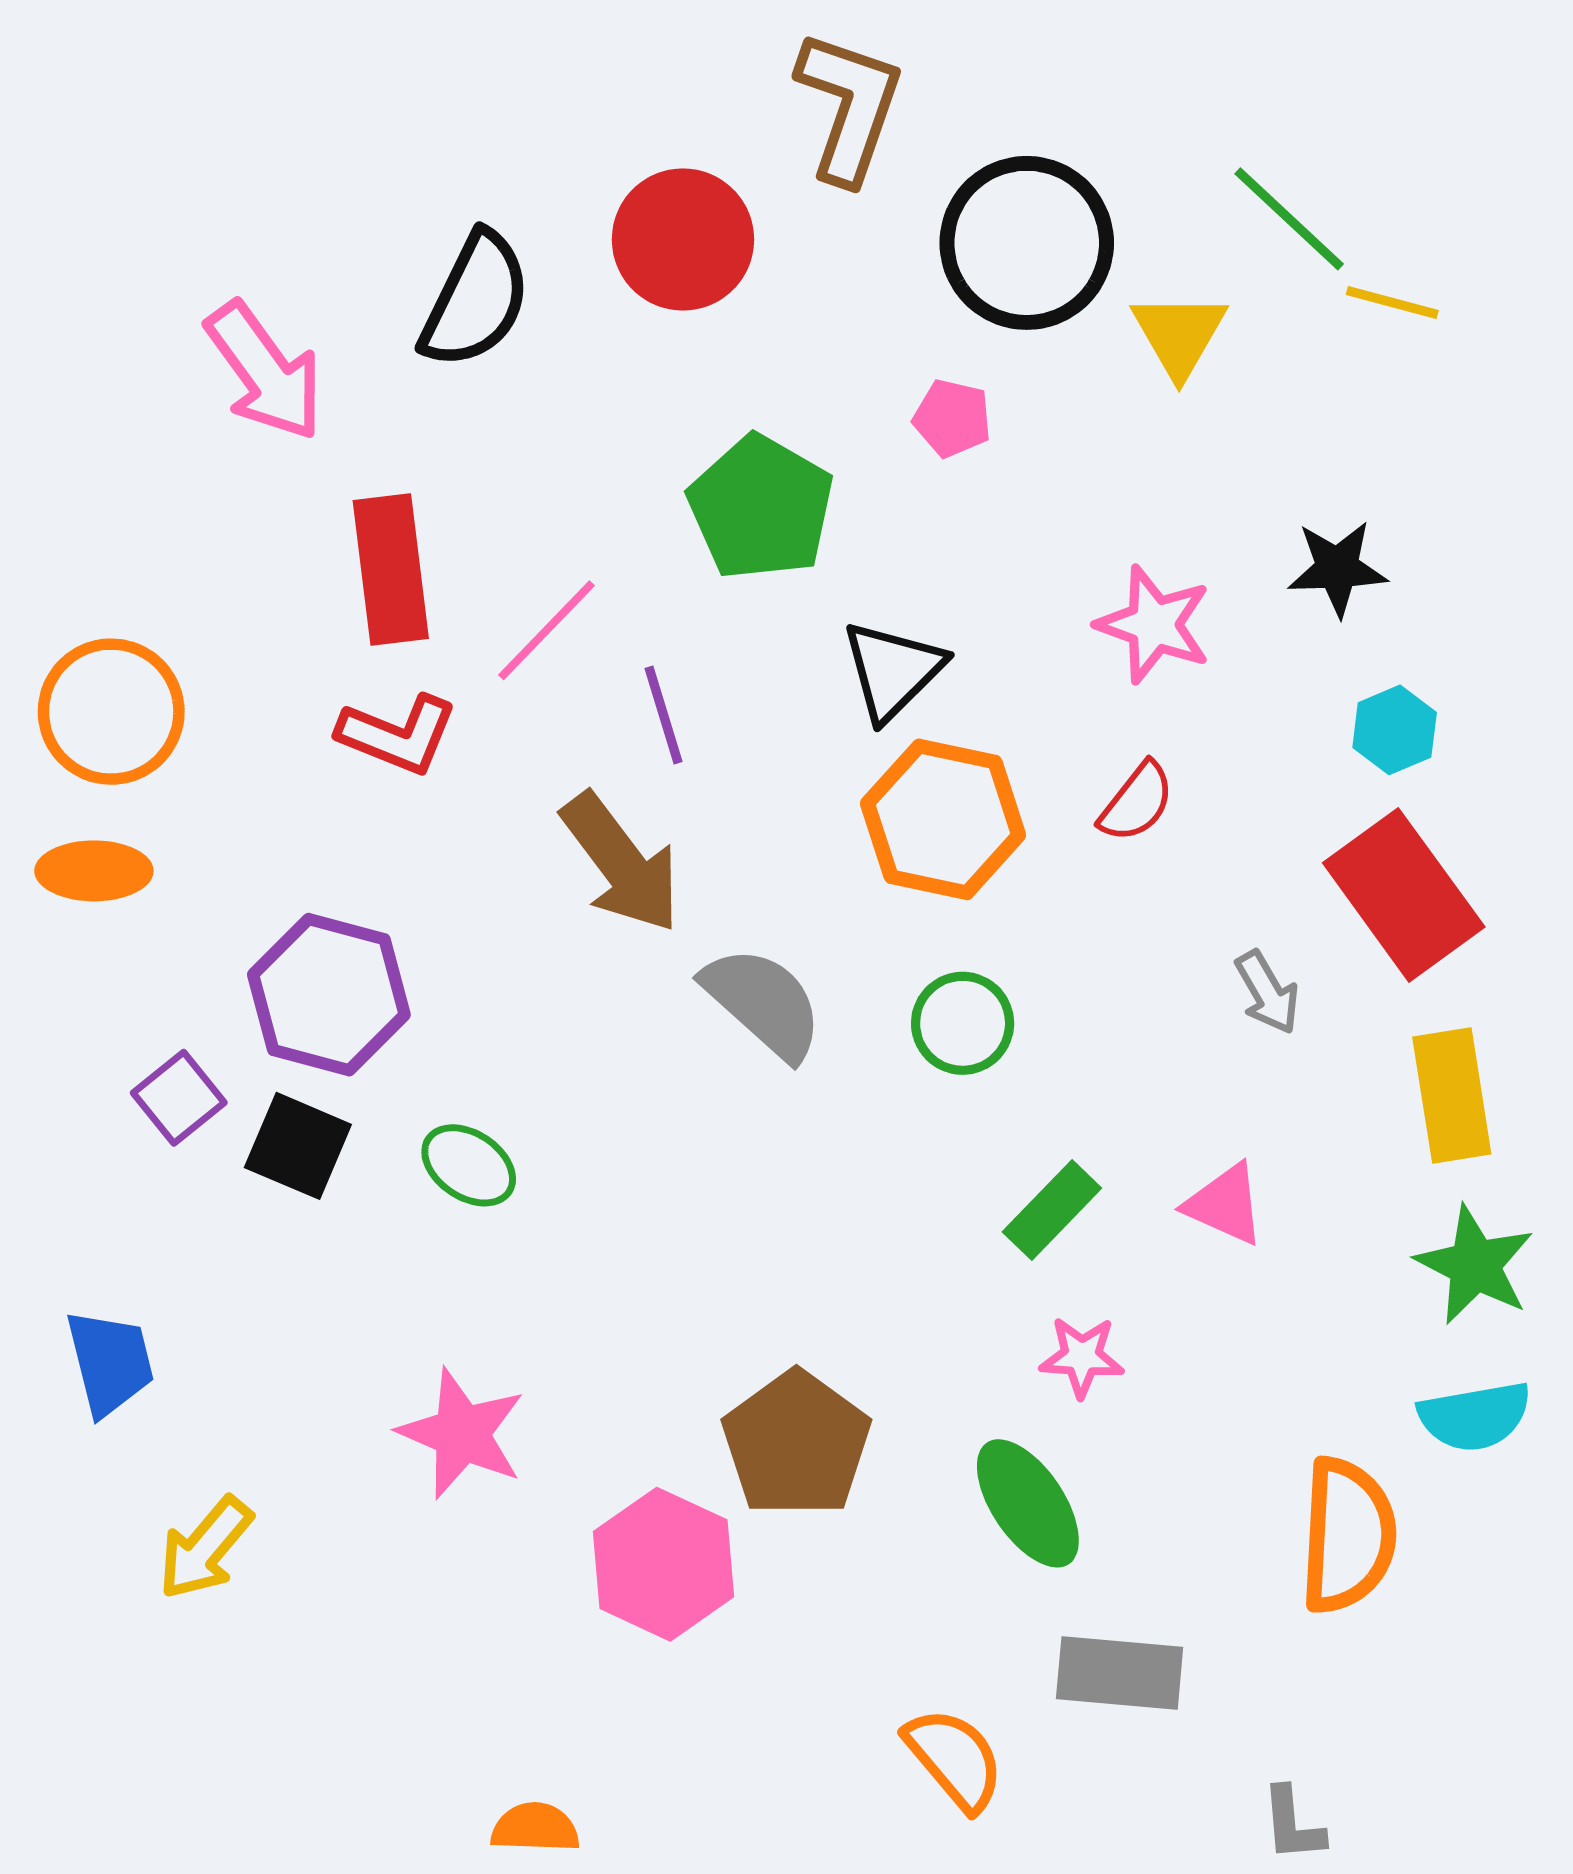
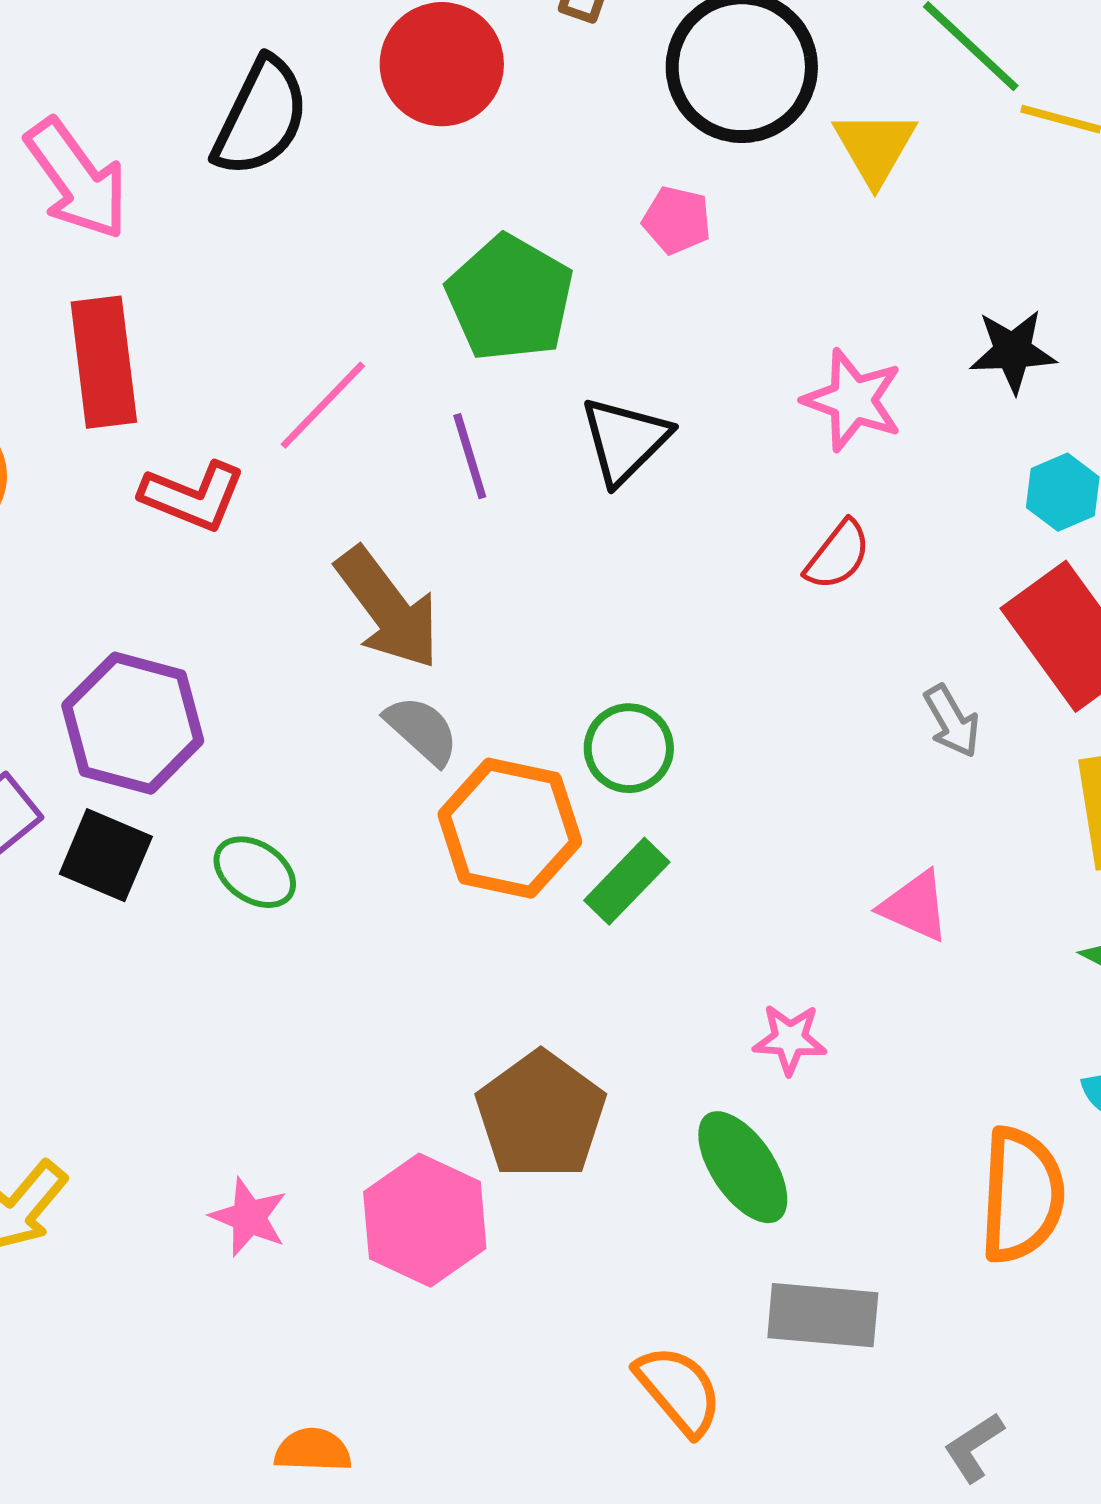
red rectangle: (391, 570) -> (104, 362), moved
purple line: (663, 715) -> (470, 456), moved
orange hexagon: (943, 819) -> (510, 828), moved
gray semicircle: (763, 1003) -> (422, 730), moved, size x0.7
green circle: (963, 1023) -> (629, 748), moved
green rectangle: (1052, 1210) -> (627, 881), moved
pink star: (462, 1434) -> (249, 1217), moved, size x0.7
gray L-shape: (1293, 1824) -> (974, 1447), turned 62

